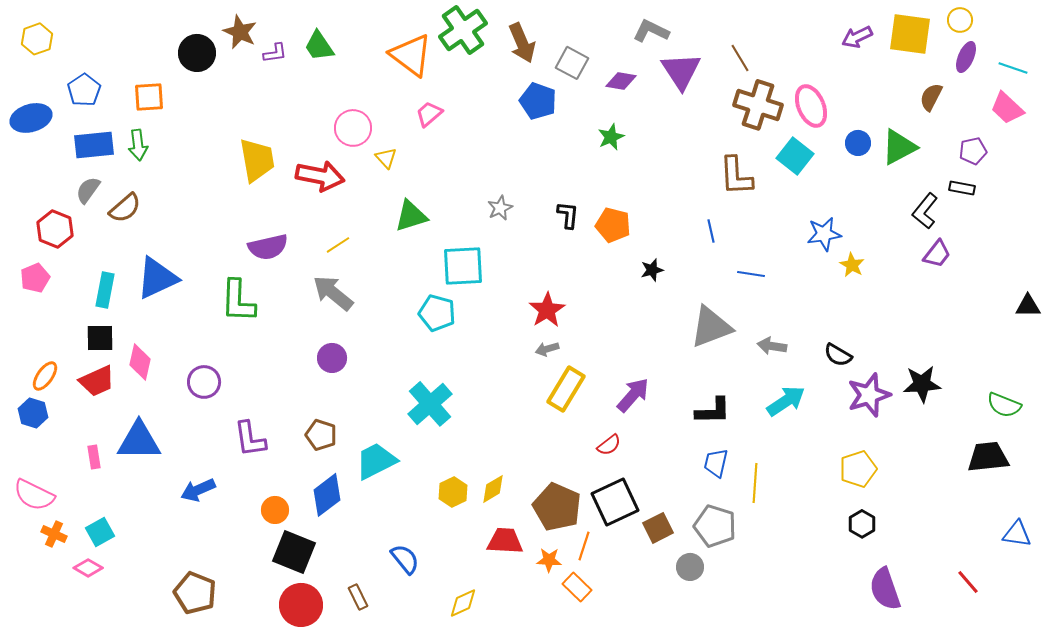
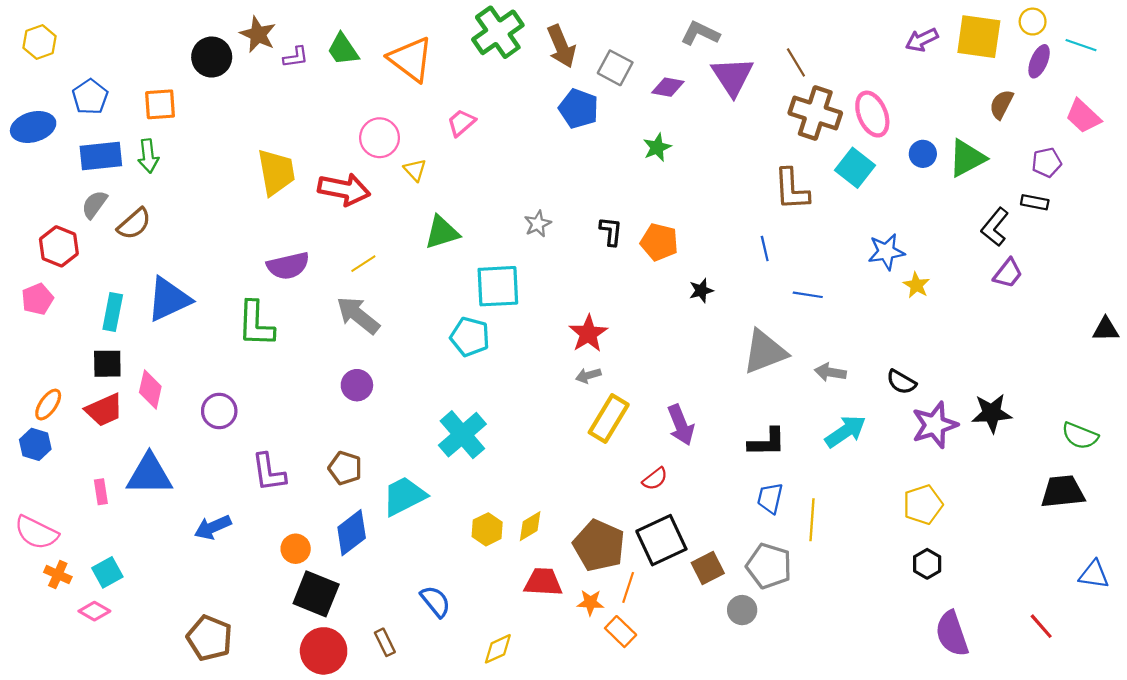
orange triangle: (411, 55) -> (411, 59), moved
cyan line: (1013, 68) -> (1081, 45), moved
purple arrow: (633, 395) -> (681, 425), turned 117

